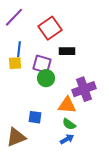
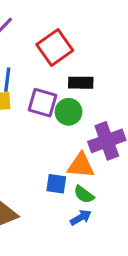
green circle: (46, 78) -> (69, 112), moved
blue square: (35, 117) -> (56, 184), moved

